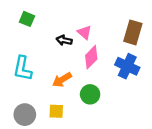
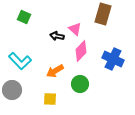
brown rectangle: (133, 32) -> (103, 14), moved
cyan L-shape: (23, 68) -> (20, 61), turned -55
gray circle: (25, 115) -> (12, 90), moved

